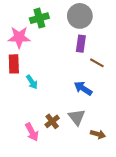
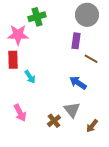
gray circle: (80, 16) -> (87, 15), moved
brown cross: (52, 121) -> (54, 121), moved
pink arrow: (32, 132) -> (20, 113), moved
brown arrow: (98, 134) -> (92, 126), turned 112

